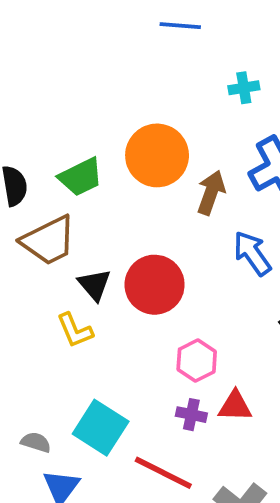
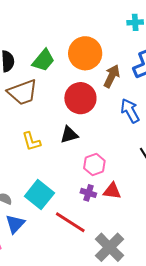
green trapezoid: (81, 177) -> (43, 60), turned -30
black triangle: (95, 285) -> (69, 135), moved, turned 48
red circle: (155, 285) -> (80, 98), moved

